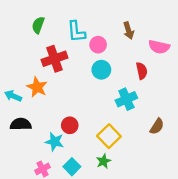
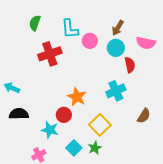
brown arrow: (129, 31) -> (118, 28), turned 49
cyan circle: (101, 70) -> (116, 48), moved
orange star: (37, 87) -> (77, 97), moved
cyan square: (72, 167) -> (74, 148), moved

